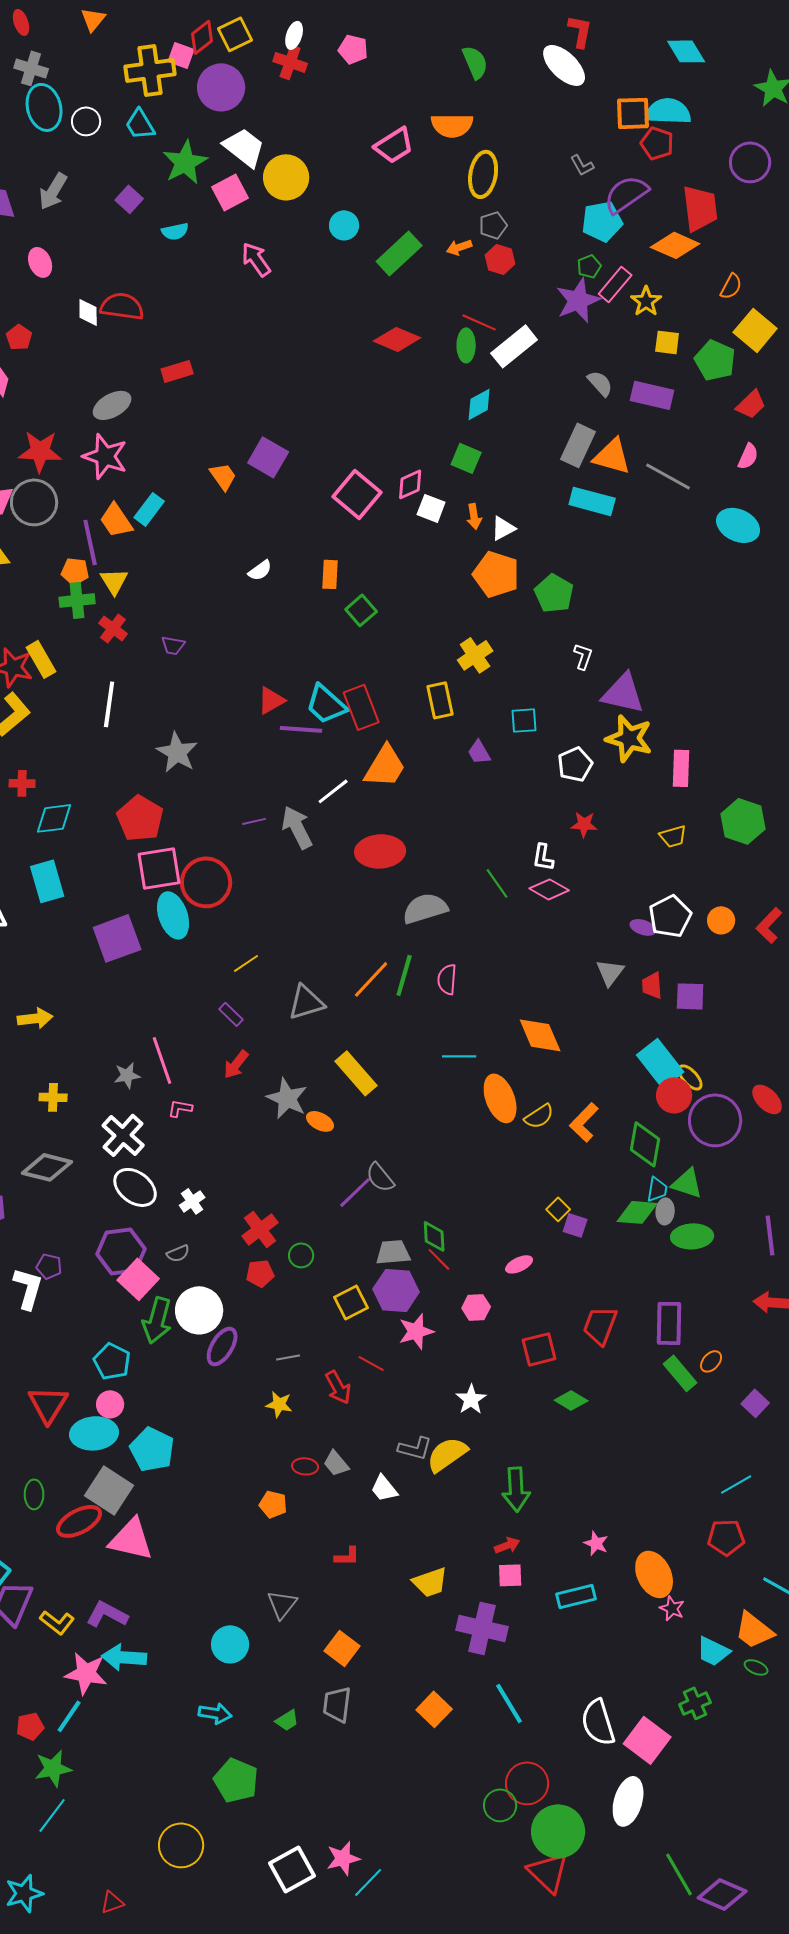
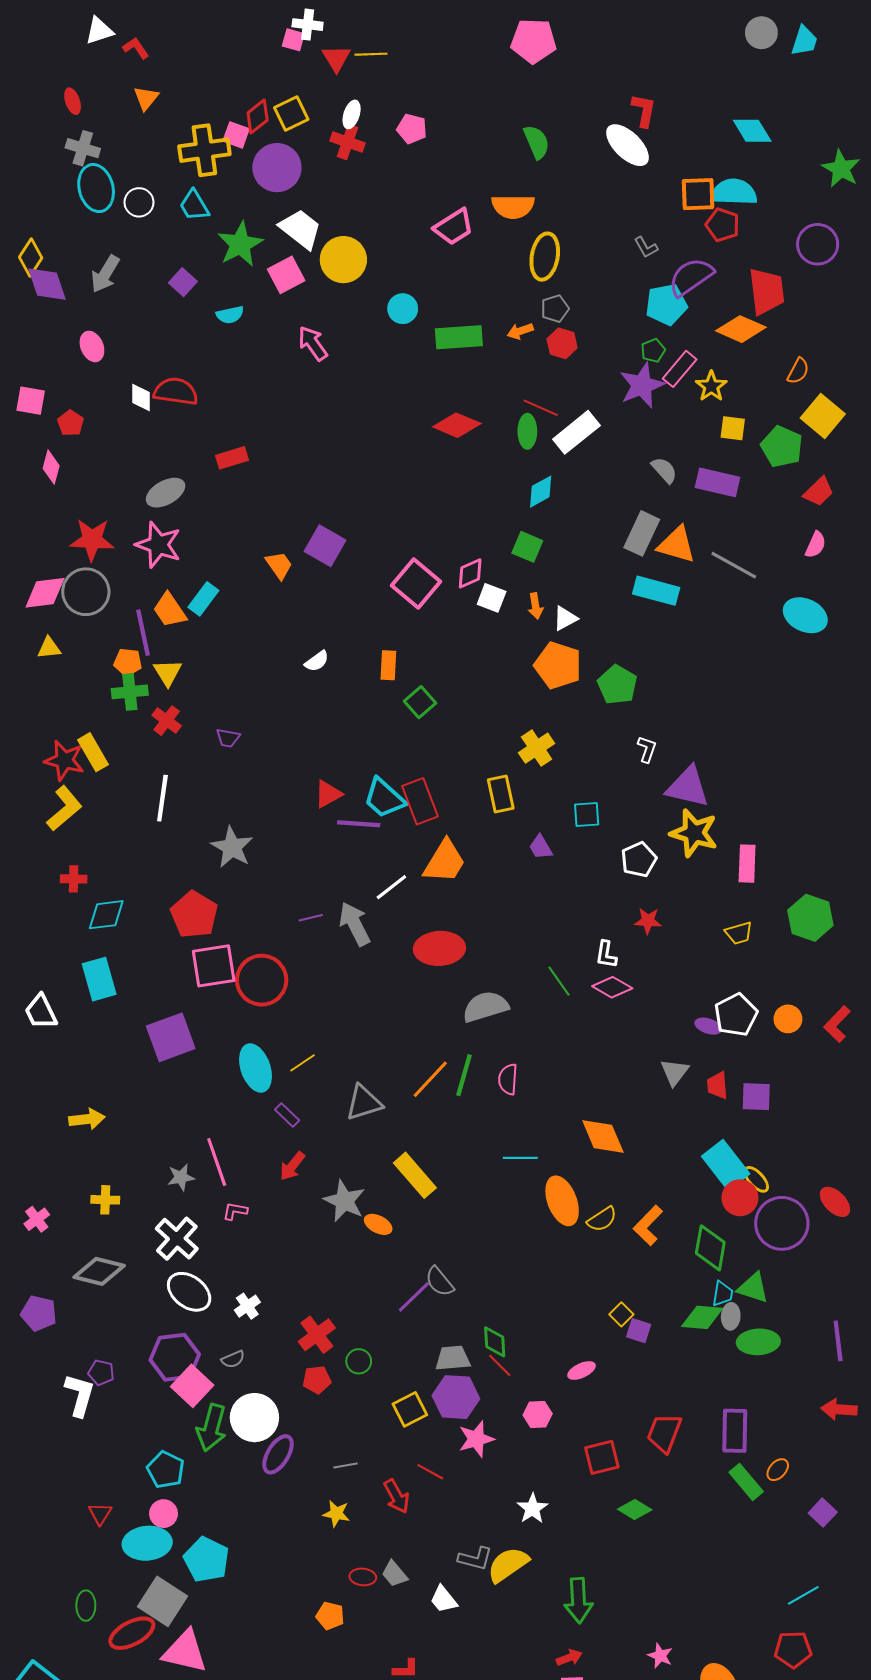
green rectangle: (399, 253) -> (459, 337), turned 39
cyan ellipse: (173, 915) -> (255, 1068), moved
red triangle: (48, 1404) -> (100, 1514), size x0.6

